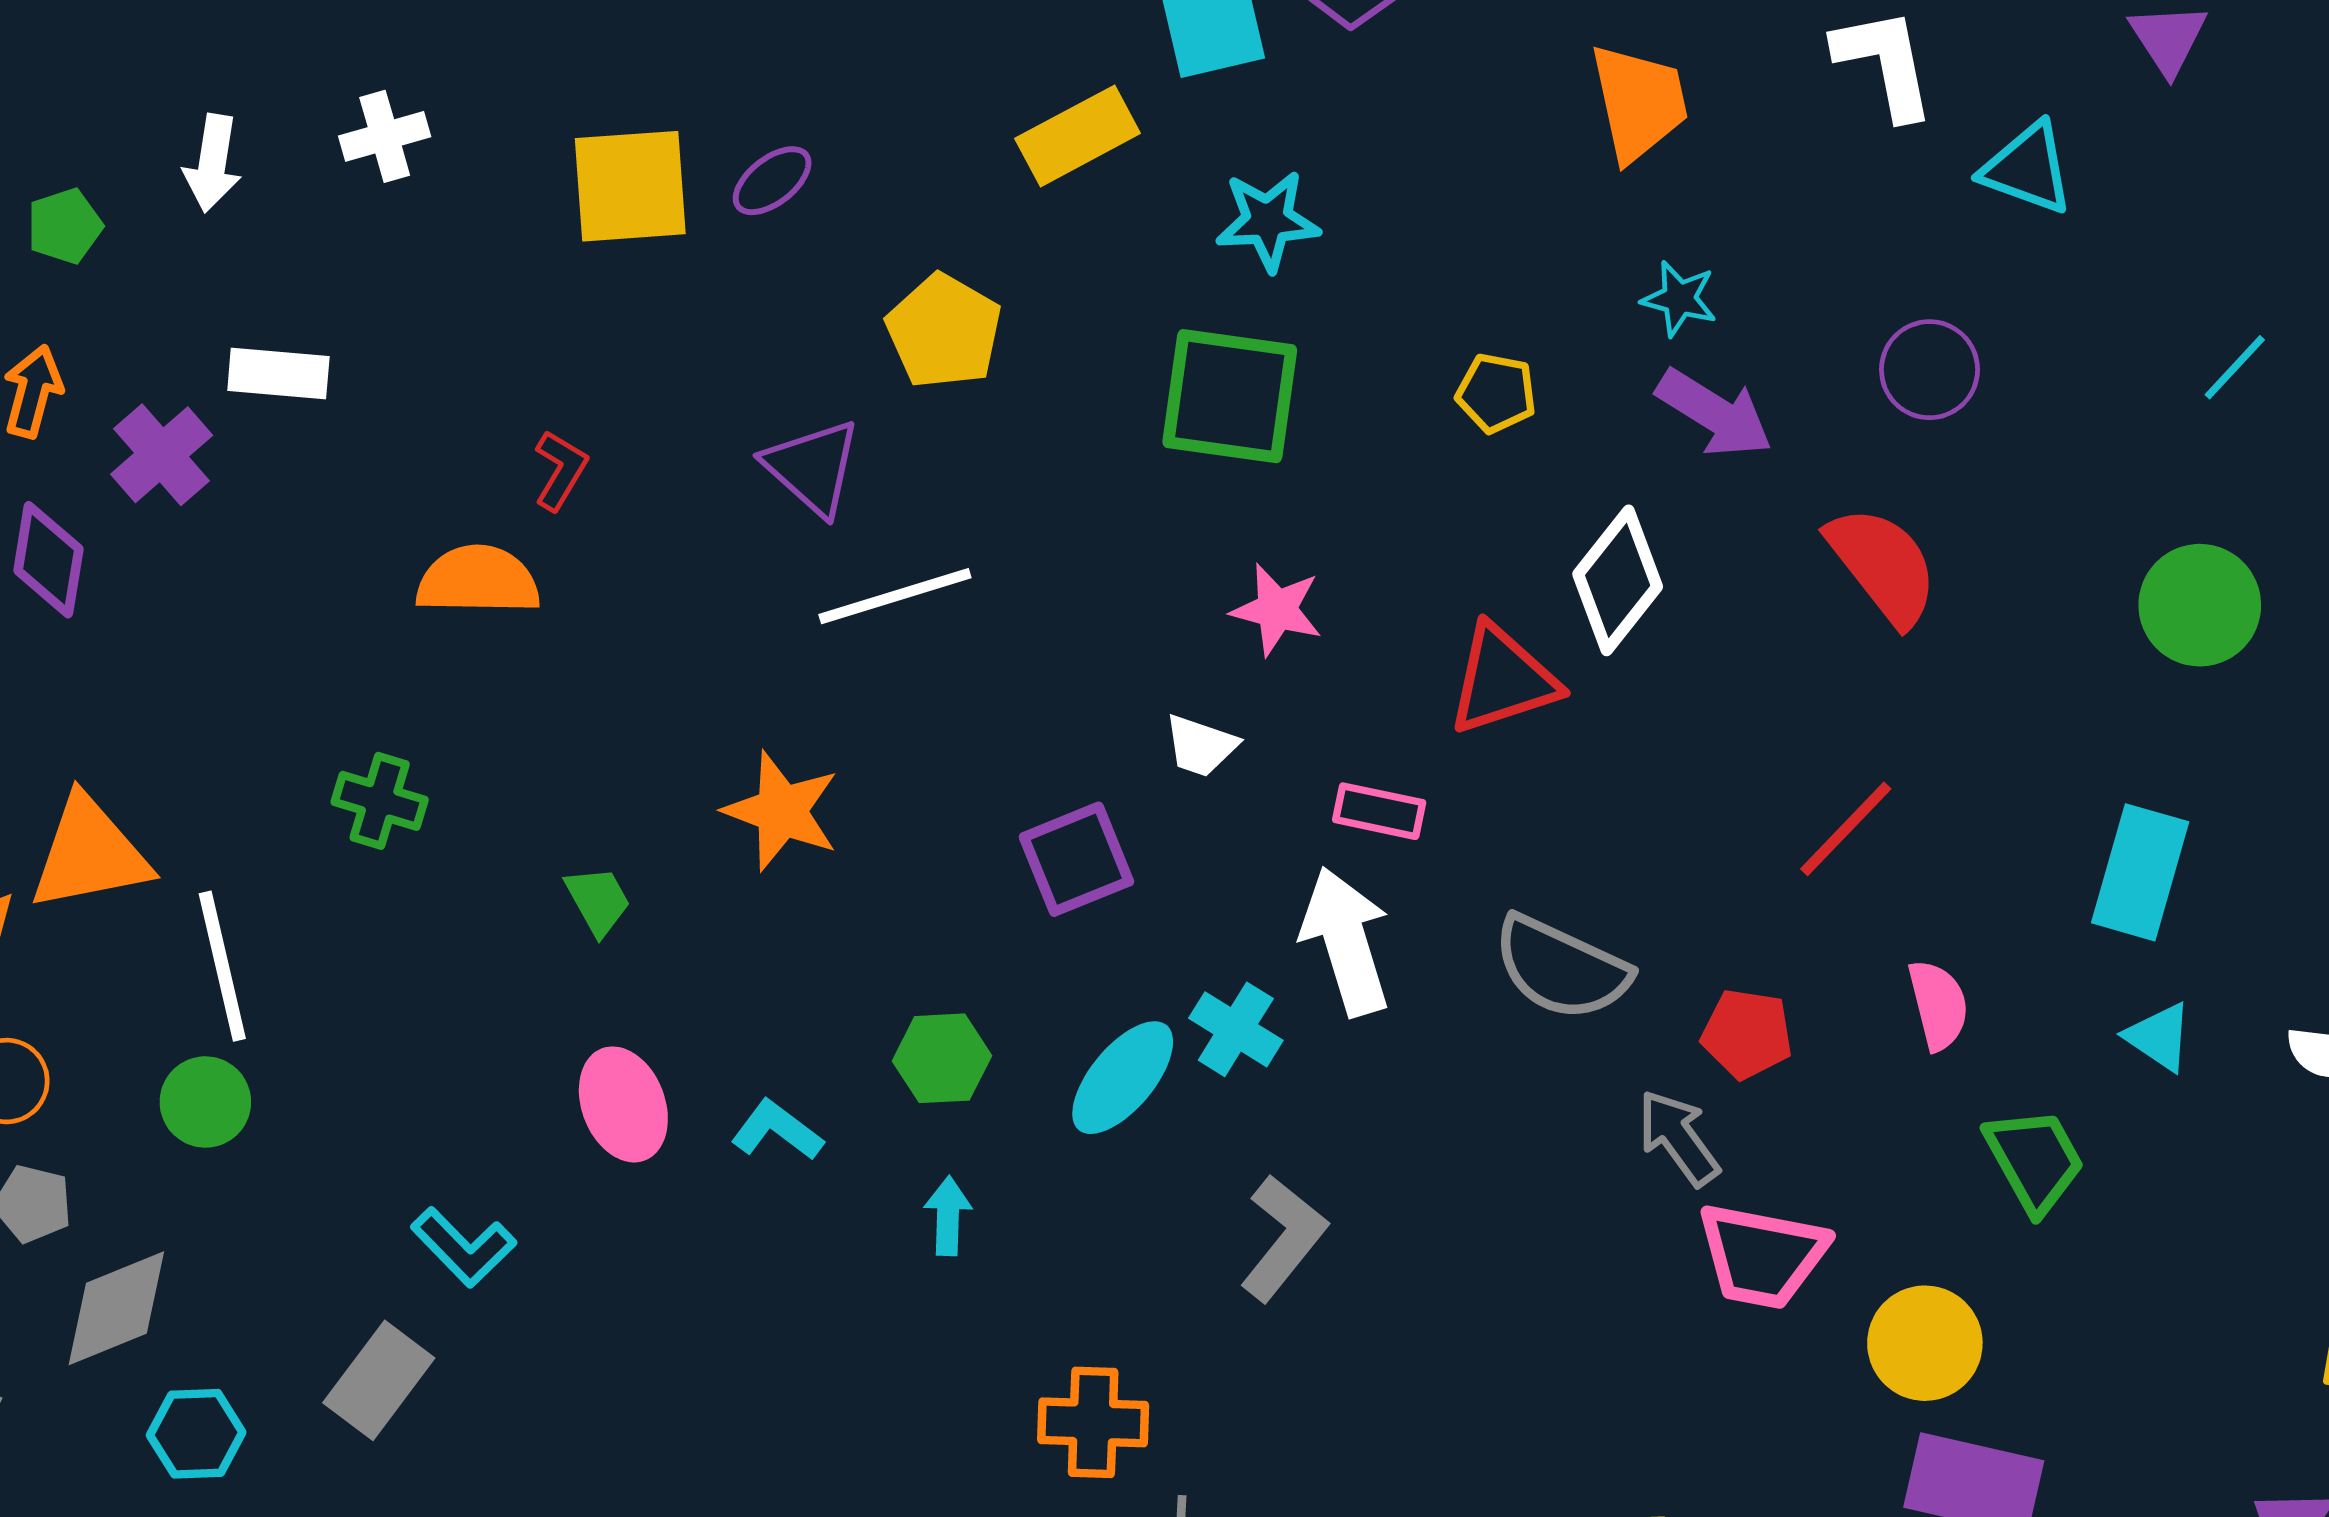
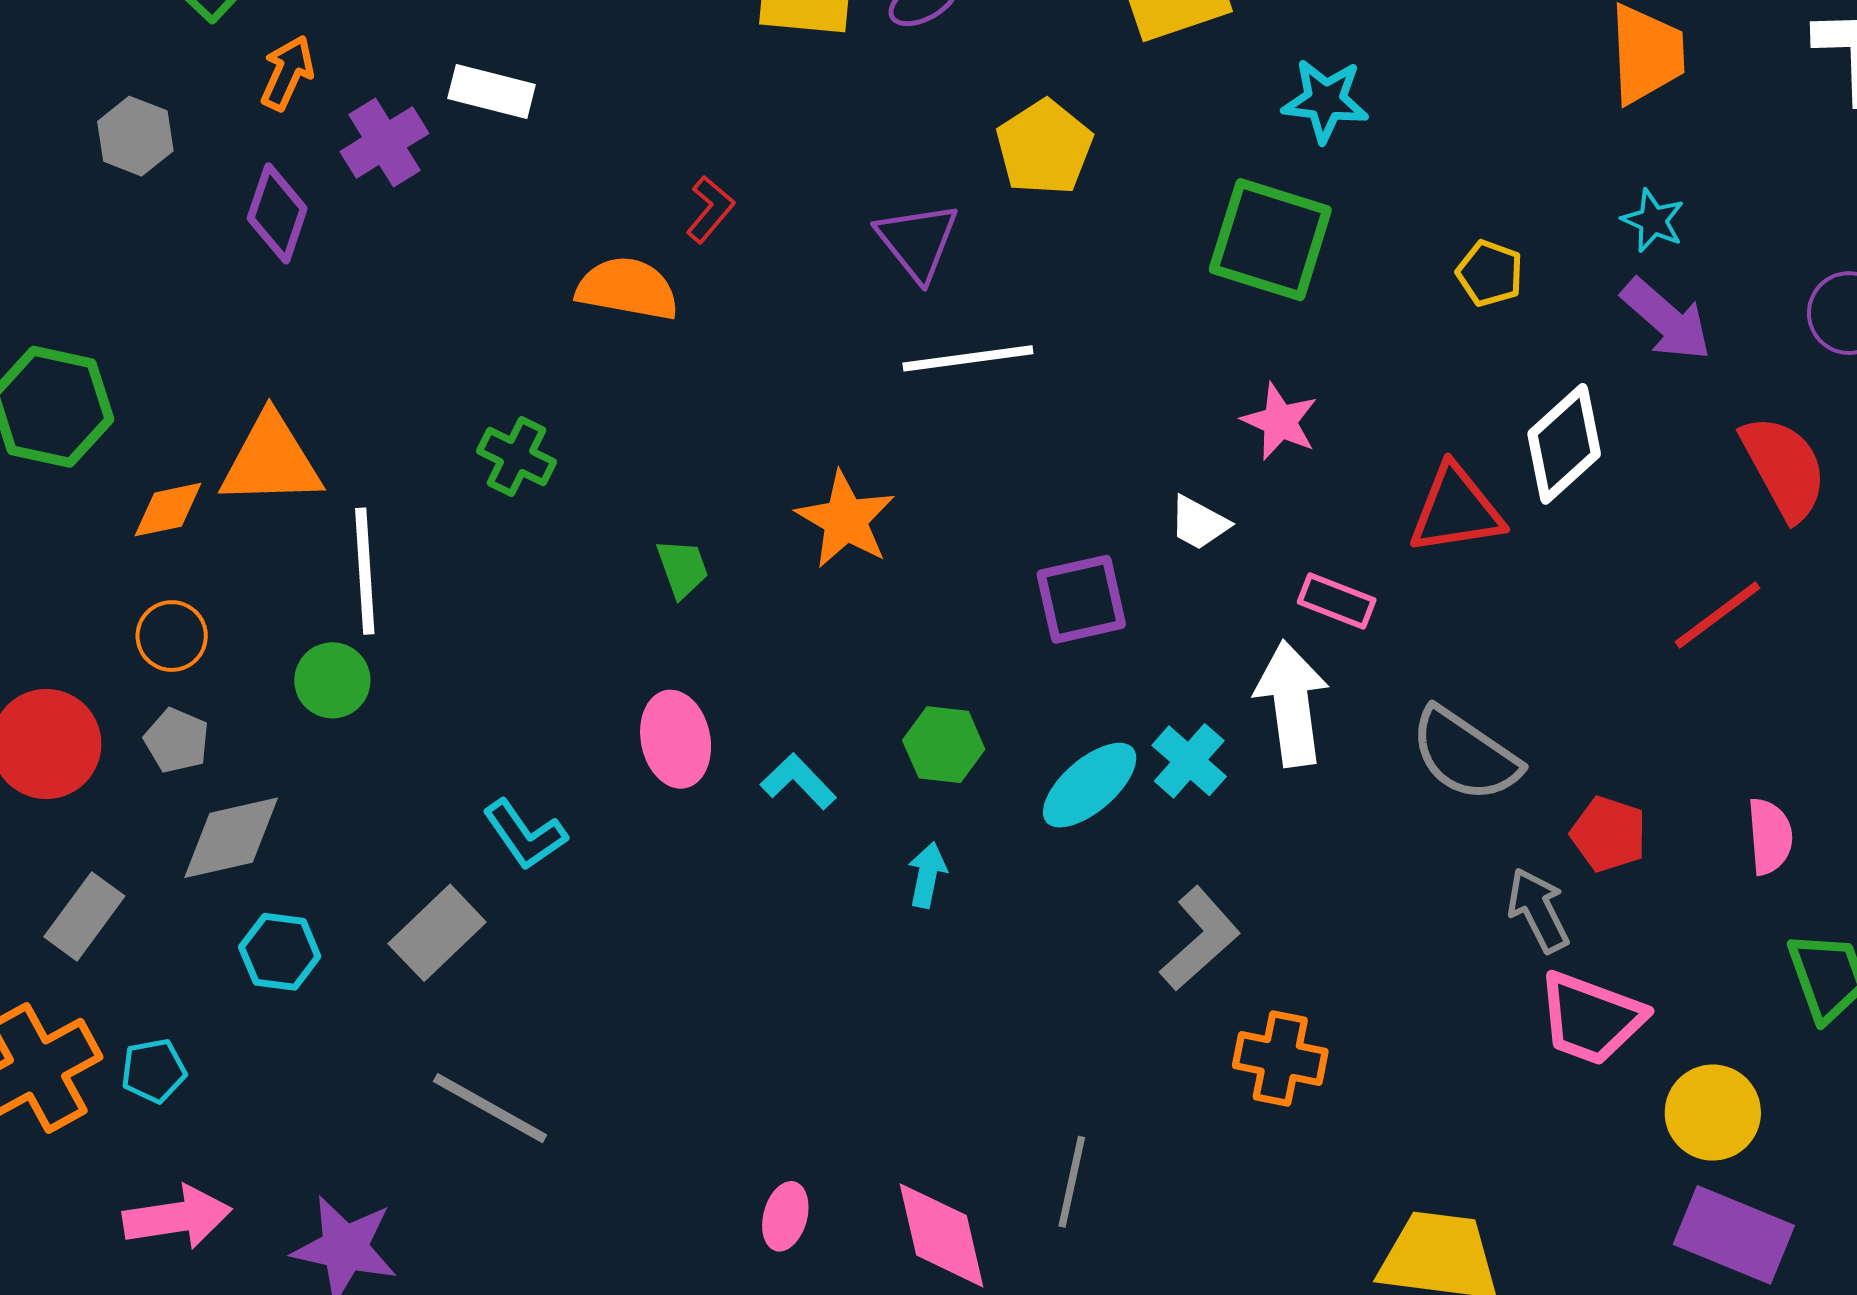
red line: (1846, 829) -> (1717, 615), moved
orange cross: (1093, 1422) -> (1280, 1059), moved

